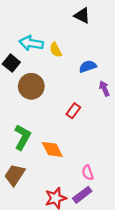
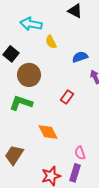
cyan arrow: (31, 43) -> (31, 24), moved
green L-shape: (22, 137) -> (21, 103), moved, turned -100
purple rectangle: (82, 195) -> (75, 173), turned -36

